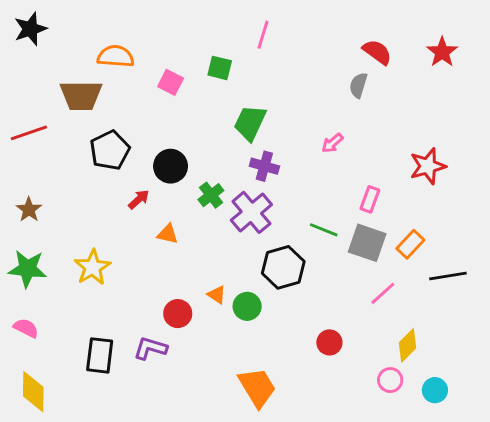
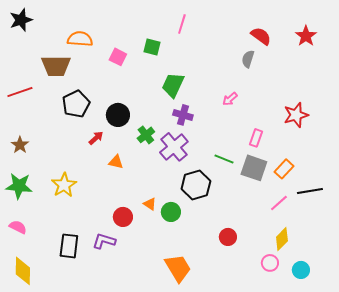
pink line: (383, 293) -> (279, 203), moved

